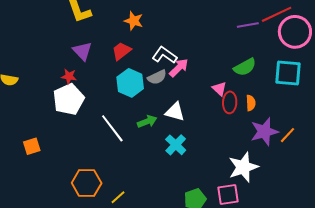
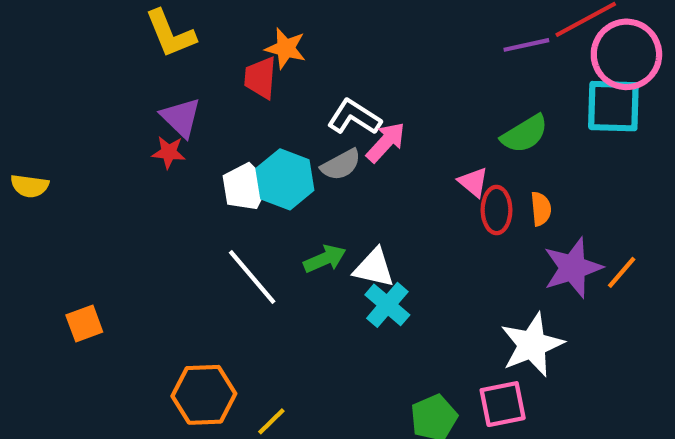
red trapezoid: (121, 51) -> (260, 78), moved, turned -45
cyan square: (288, 73) -> (613, 106), moved
red star: (69, 76) -> (169, 152), moved
white pentagon: (69, 99) -> (245, 187), moved, size x0.7
white triangle: (175, 112) -> (374, 268), moved

